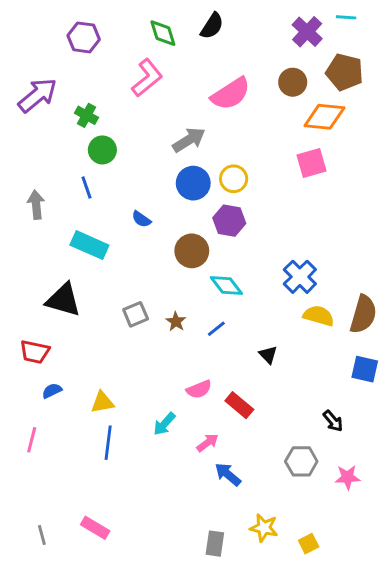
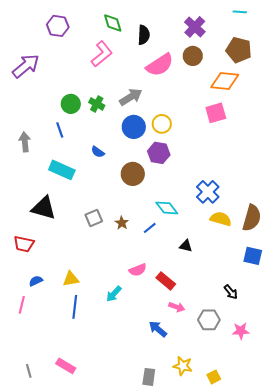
black semicircle: (212, 26) -> (144, 35), moved, turned -30
purple cross: (307, 32) -> (195, 27), moved
brown circle: (293, 82) -> (193, 56), moved
green cross: (87, 115) -> (97, 104), moved
cyan diamond: (226, 285) -> (167, 208), moved
black triangle: (268, 355) -> (186, 246), turned -32
blue semicircle: (52, 391) -> (36, 281), moved
pink arrow: (208, 443) -> (177, 307), moved, turned 56

